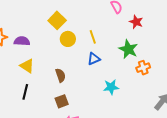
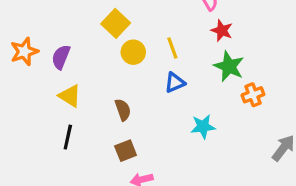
red star: (136, 22) -> (222, 30), moved
purple semicircle: (22, 41) -> (61, 57), turned -70

